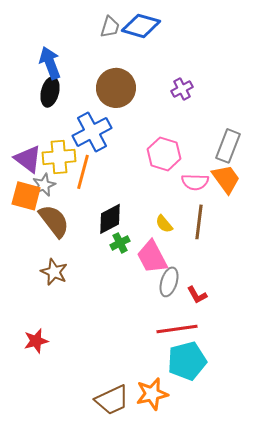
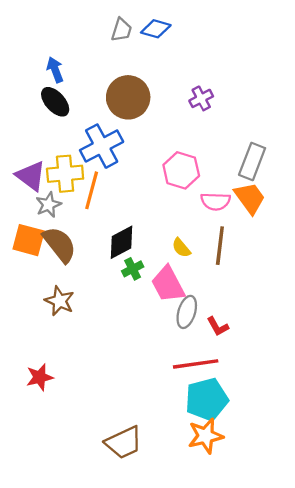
blue diamond: (141, 26) -> (156, 29), size x0.7
blue arrow: (50, 63) -> (55, 70), size x0.7
black ellipse: (50, 92) -> (55, 102), turned -56
orange square: (26, 196) -> (29, 240), moved
orange star: (152, 394) -> (206, 436), moved

